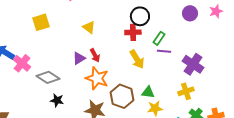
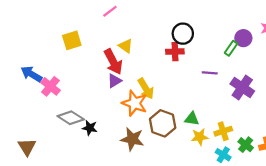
purple circle: (190, 13) -> (243, 38), moved
green rectangle: (159, 38) -> (231, 48), moved
red arrow: (95, 55) -> (113, 62), moved, size x1.6
yellow arrow: (137, 59) -> (146, 89), moved
gray diamond: (48, 77) -> (71, 118), moved
yellow cross: (186, 91) -> (223, 131), moved

